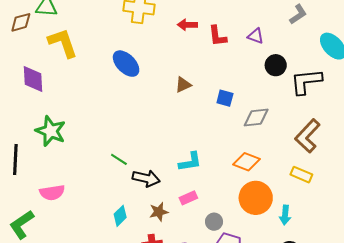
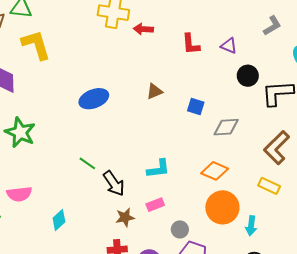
red arrow: (187, 25) -> (143, 29), moved
blue ellipse: (126, 64) -> (94, 99), moved, turned -68
black arrow: (146, 178) -> (114, 183), turned 40
cyan diamond: (120, 216) -> (59, 220), moved

